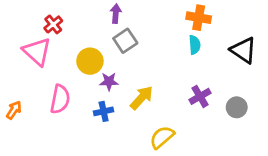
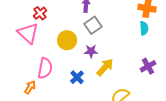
purple star: (109, 82) -> (91, 51), moved
orange arrow: (14, 110) -> (30, 87), moved
blue cross: (104, 111) -> (77, 77), turned -32

